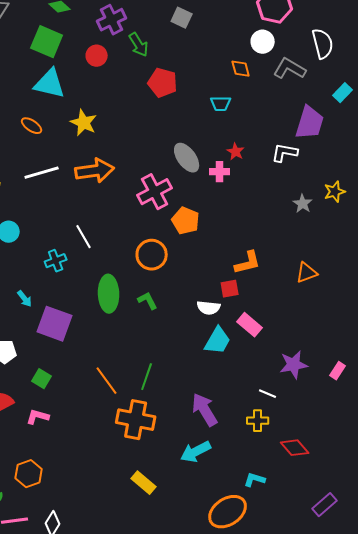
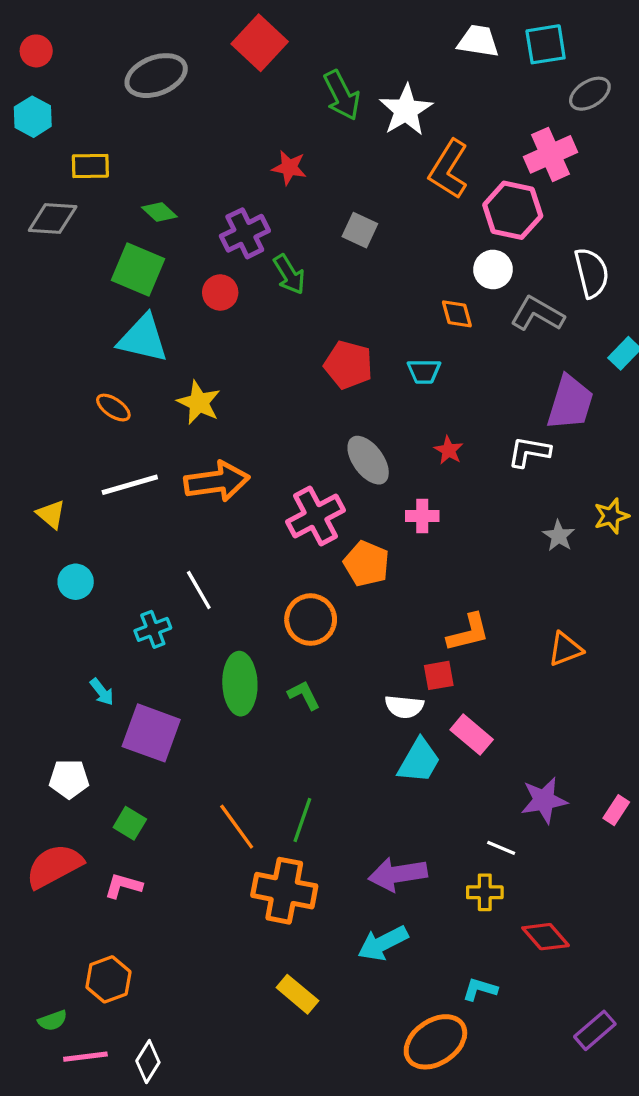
red pentagon: (163, 83) -> (348, 365), moved
pink cross: (220, 172) -> (422, 516), moved
purple arrow: (205, 410) -> (398, 874), turned -68

